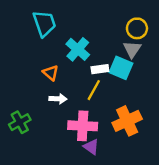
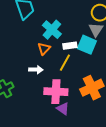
orange triangle: (51, 73) -> (44, 49), moved, turned 32

